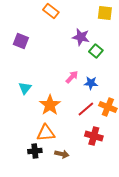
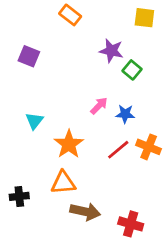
red cross: (94, 136) -> (131, 224), moved
black cross: (35, 151) -> (19, 196), moved
brown arrow: (62, 154) -> (85, 212), size x1.5

